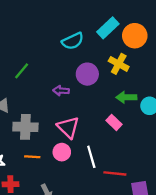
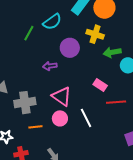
green line: (22, 71) -> (29, 33), moved
green arrow: (126, 97) -> (112, 52), moved
red line: (115, 173) -> (116, 102), moved

